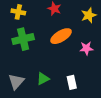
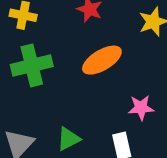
pink star: (86, 48) -> (141, 108), moved

